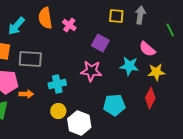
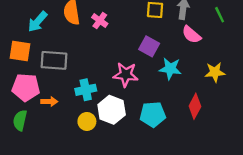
green line: (170, 30) -> (220, 15), moved
purple square: (100, 43) -> (149, 46), moved
pink semicircle: (147, 49) -> (191, 35), moved
yellow star: (156, 72) -> (215, 72), moved
white hexagon: (79, 123) -> (112, 110), moved

